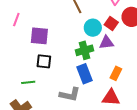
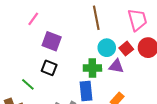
green line: (28, 82) -> (28, 84), turned 32

